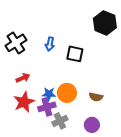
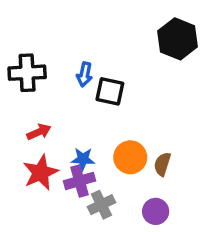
black cross: (16, 43) -> (27, 73), turned 30
black square: (75, 54) -> (110, 91), moved
orange circle: (67, 93) -> (130, 157), moved
brown semicircle: (96, 97) -> (162, 164), turned 96

